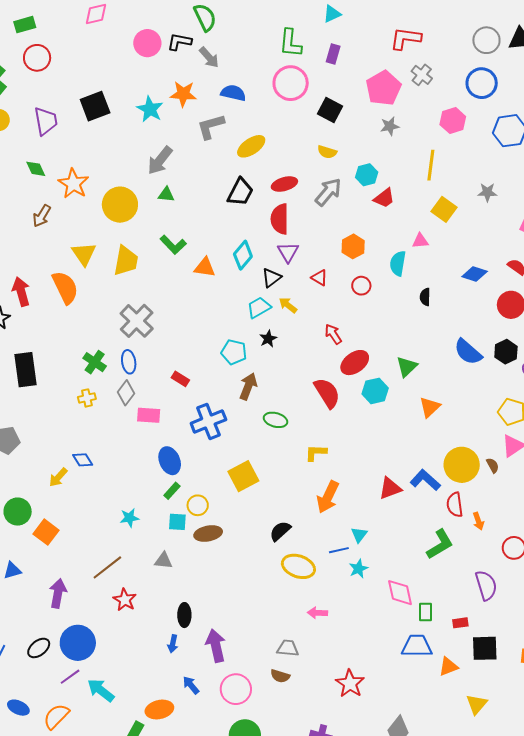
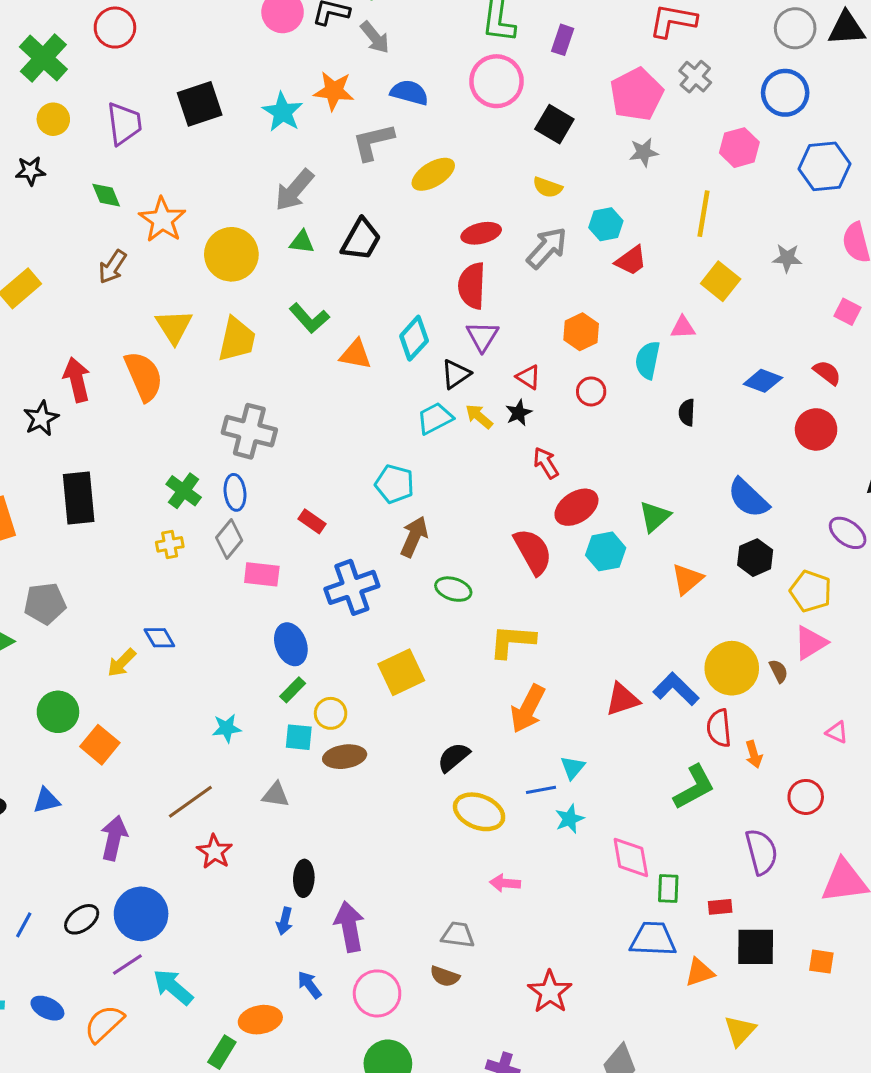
black trapezoid: (240, 192) -> (361, 240), moved
gray cross: (137, 321) -> (249, 431), turned -32
black star: (268, 339) -> (519, 413), moved
black hexagon: (506, 352) -> (755, 558), moved
yellow L-shape: (316, 453) -> (512, 641), size x1.4

